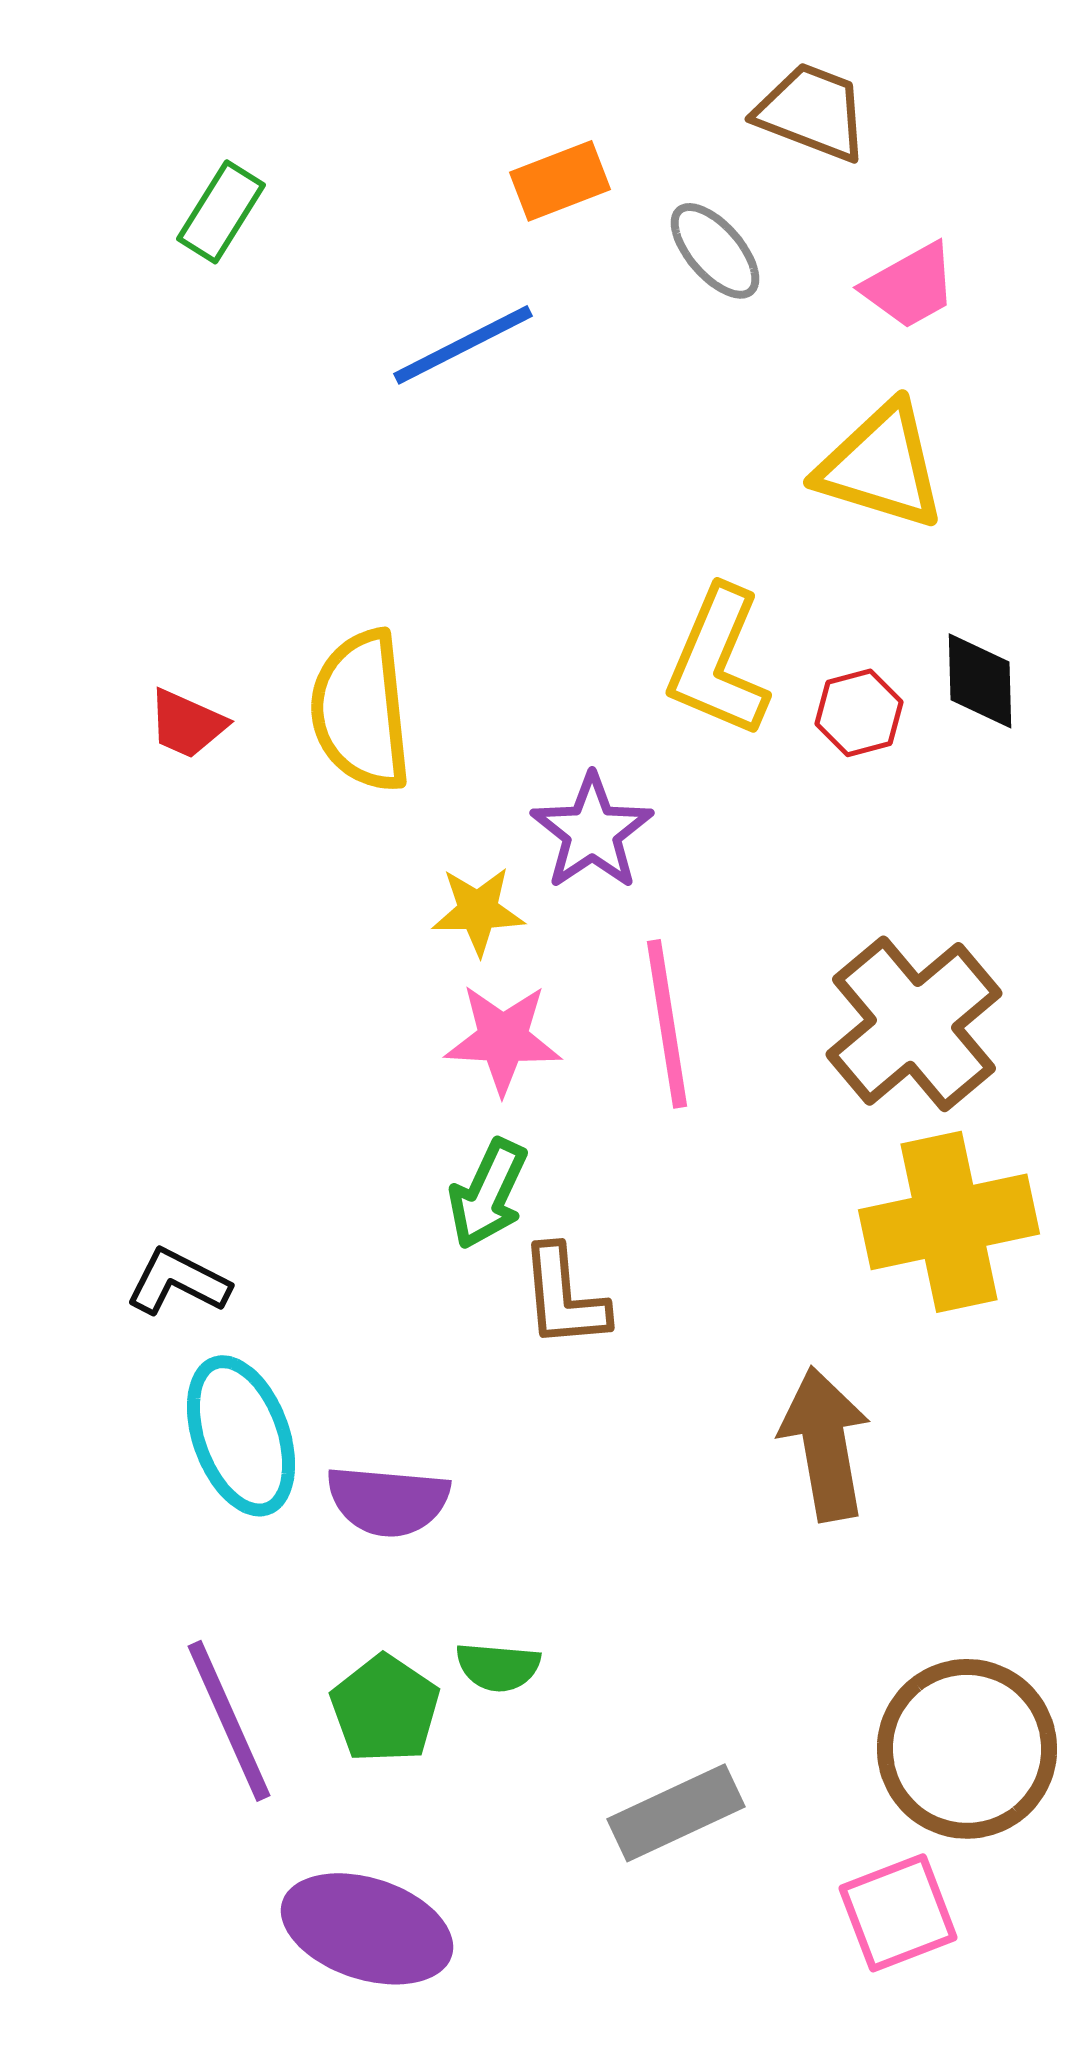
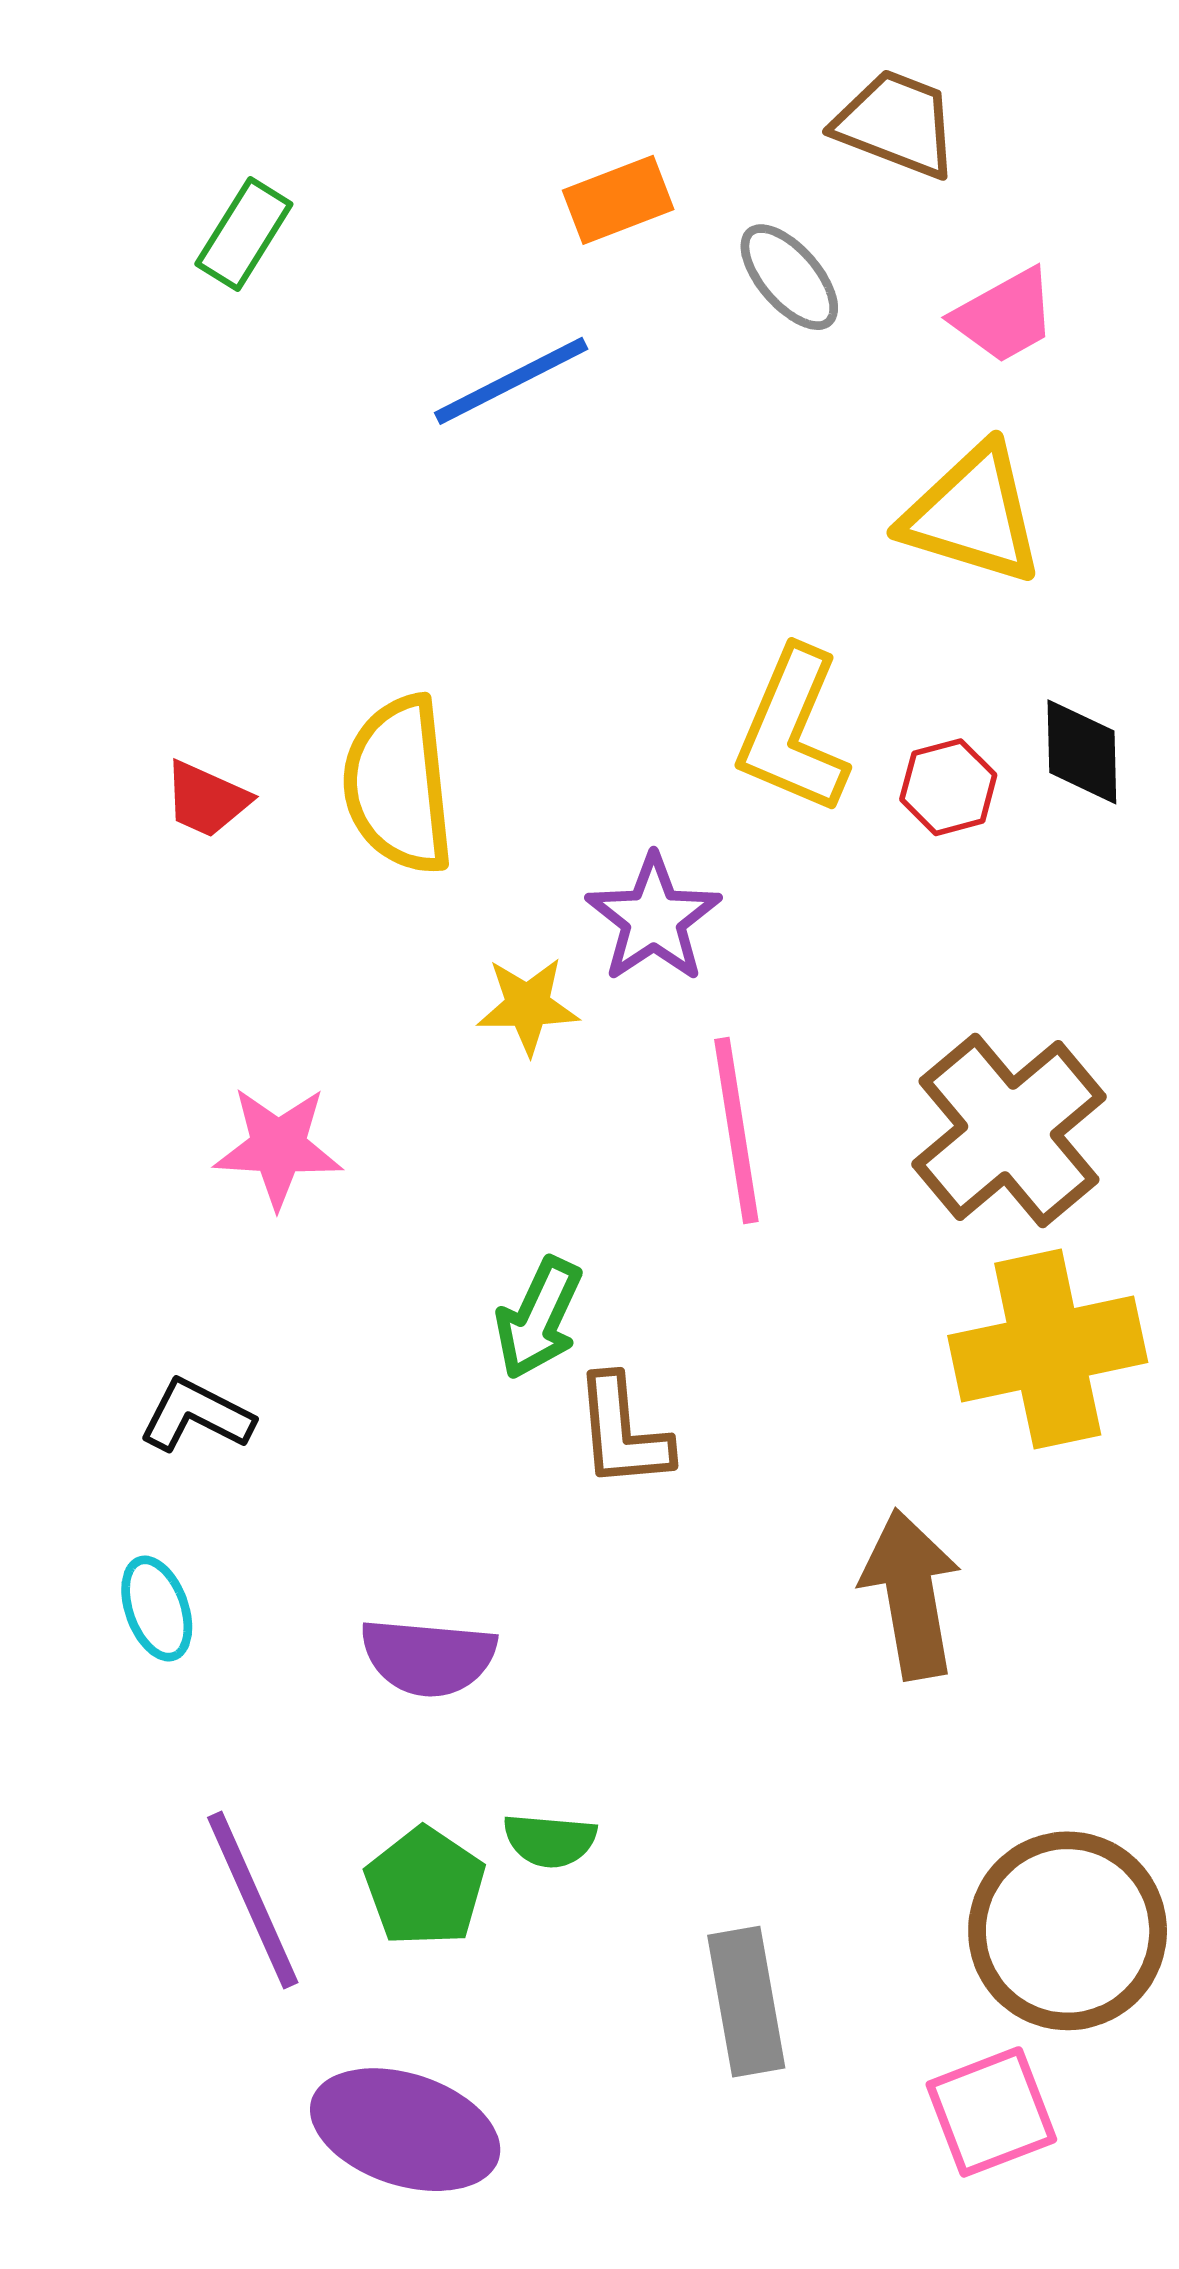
pink star: (503, 1039) -> (278, 1147), moved
cyan ellipse: (241, 1436) -> (157, 1609), moved, size x0.6
gray rectangle: (676, 1813) -> (746, 2002), turned -75

